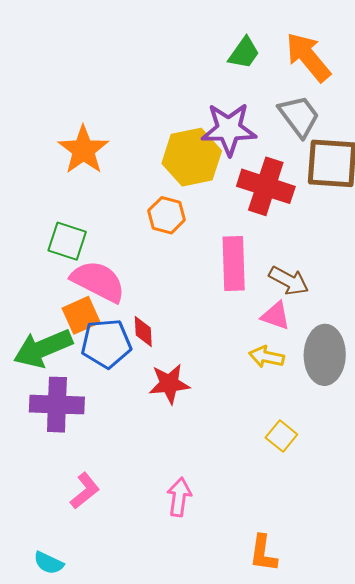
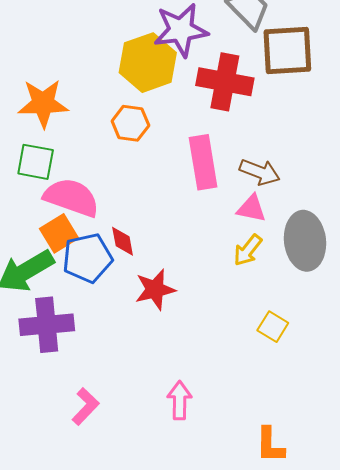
orange star: (83, 150) -> (43, 103), moved, turned -30
yellow arrow: (267, 357) -> (248, 250), turned -56

